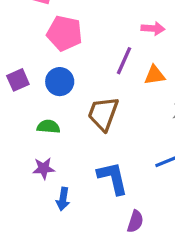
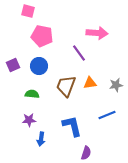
pink arrow: (153, 28) -> (97, 33), size x1.5
purple line: (124, 61) -> (79, 53), turned -60
orange triangle: (155, 75) -> (90, 83), moved

